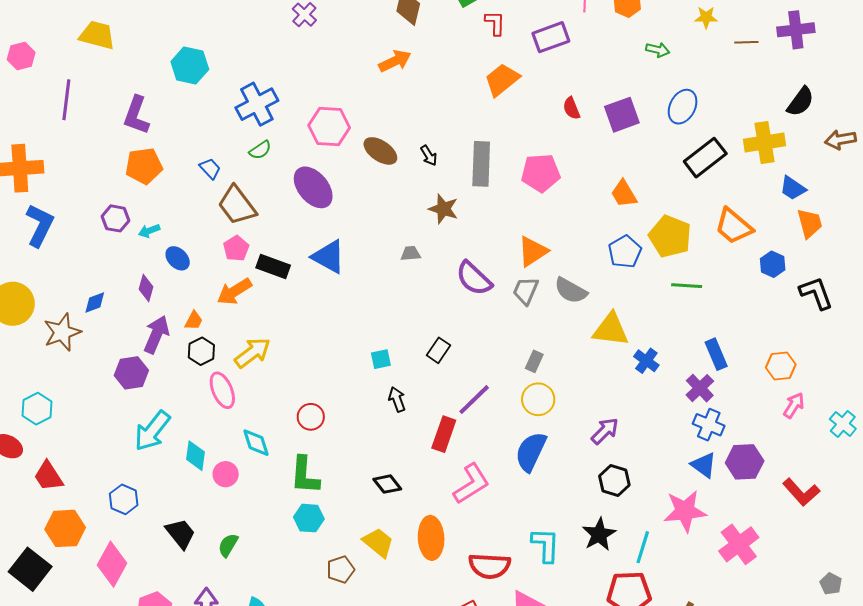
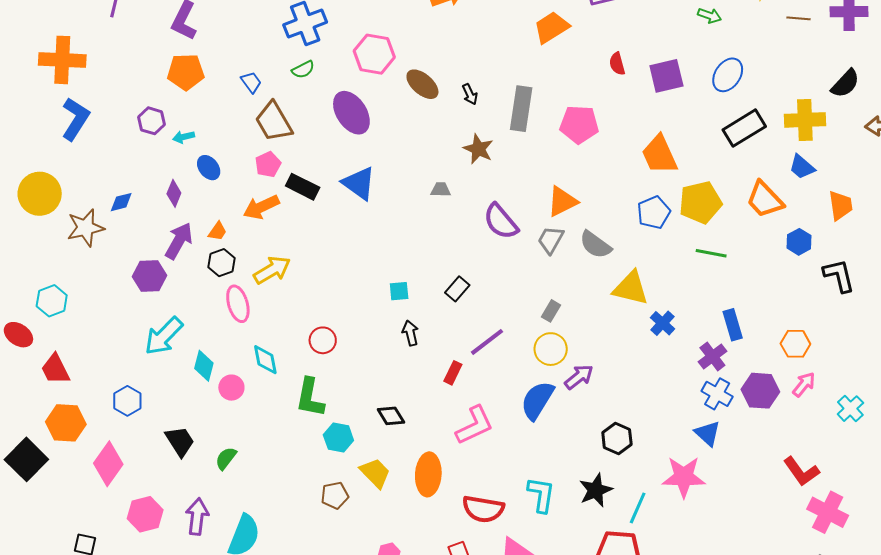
blue trapezoid: (793, 188) -> (802, 167), moved
orange trapezoid: (624, 194) -> (659, 155), size x1.4
yellow pentagon: (670, 236) -> (700, 202), turned 30
purple arrow: (605, 431) -> (579, 377), moved
red rectangle: (444, 434) -> (453, 373), size x0.7
purple hexagon: (745, 462) -> (760, 391), moved
cyan hexagon: (309, 518) -> (338, 438), moved
pink cross: (739, 544) -> (828, 512), moved, turned -33

